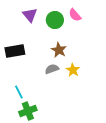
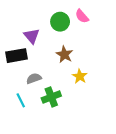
purple triangle: (30, 15) -> (32, 36), moved
gray semicircle: (52, 69) -> (34, 78), moved
green cross: (28, 111) -> (51, 97), moved

